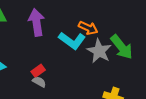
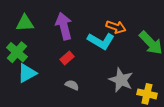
gray star: (99, 51) -> (121, 80), moved
red rectangle: (38, 71) -> (67, 58), moved

